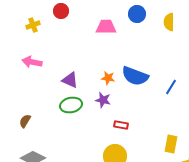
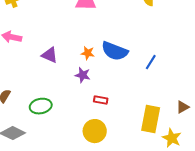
green ellipse: (71, 105) -> (41, 106), moved
yellow rectangle: (171, 144) -> (151, 119), size x1.5

